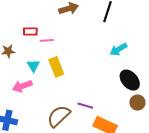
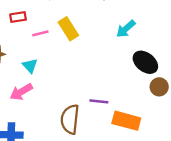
red rectangle: (30, 31) -> (18, 17), moved
yellow rectangle: (56, 67) -> (68, 29), moved
brown semicircle: (59, 116) -> (70, 119), turned -30

